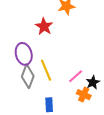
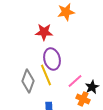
red star: (44, 26) -> (44, 32), turned -30
purple ellipse: (24, 54) -> (52, 59), moved

